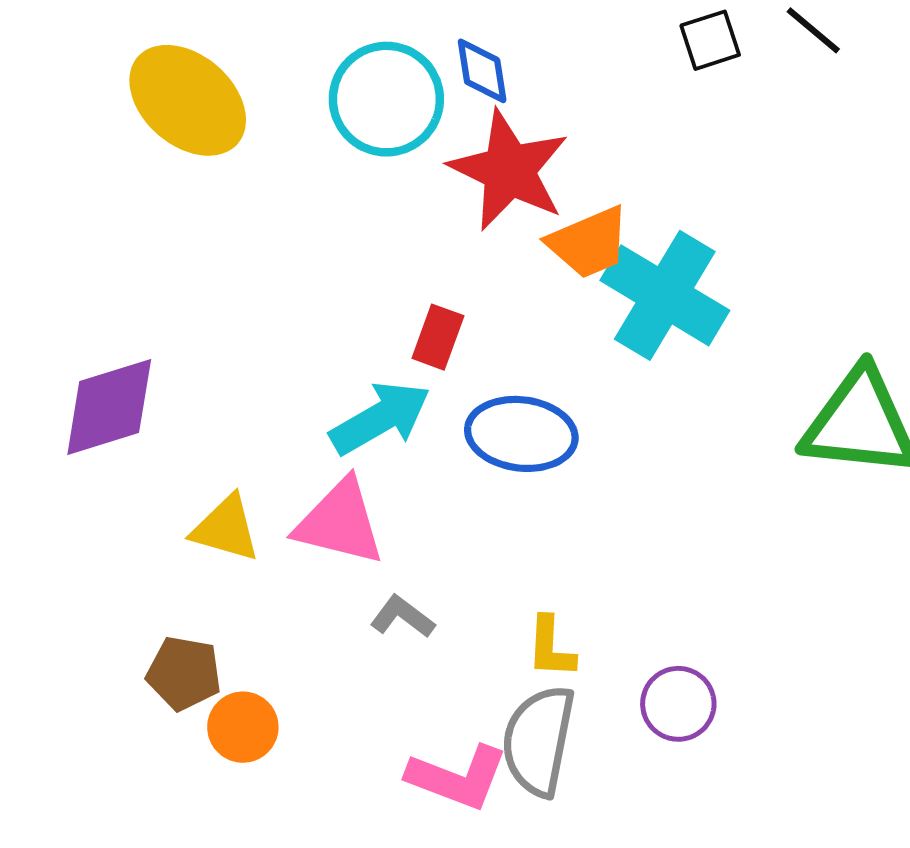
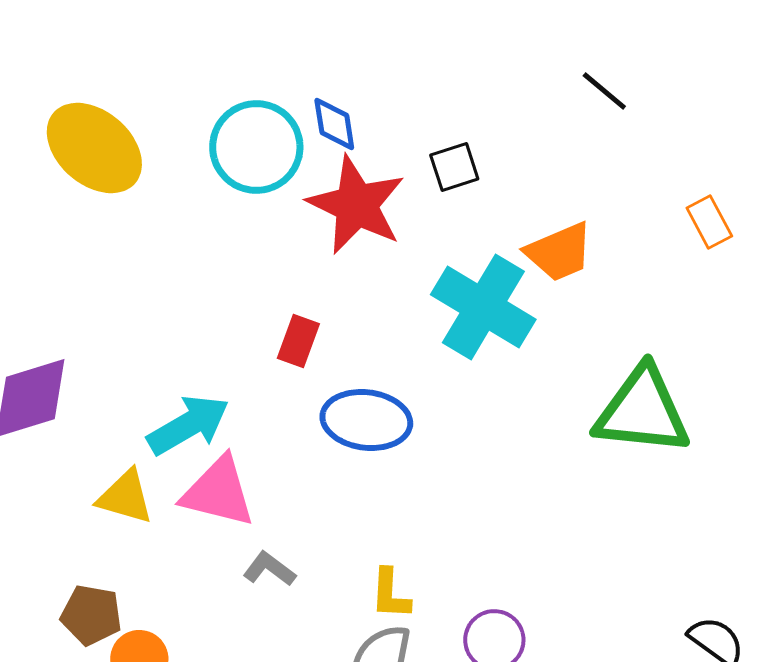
black square: (710, 40) -> (454, 167), moved
orange trapezoid: (589, 243) -> (559, 252), moved
cyan arrow: (380, 418) -> (188, 425), moved

